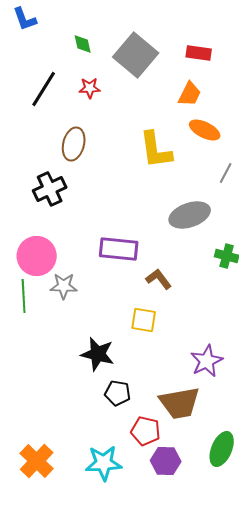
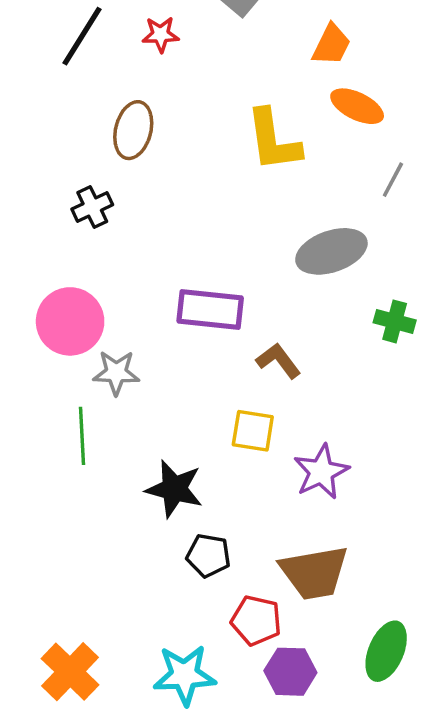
black cross: (50, 189) -> (92, 207), size x0.7
green line: (24, 296) -> (82, 436), moved
purple star: (207, 361) -> (321, 472), moved

